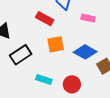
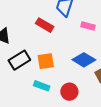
orange square: (56, 44) -> (46, 61), moved

